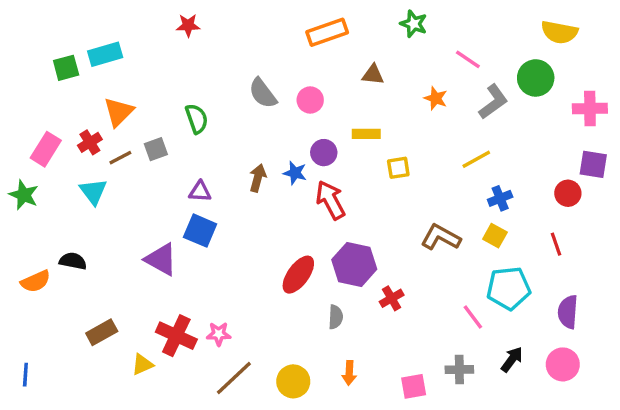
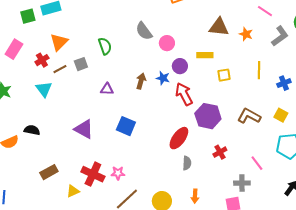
brown triangle: (373, 75) -> (219, 27), moved, size x1.5
pink circle: (310, 100) -> (167, 43), moved
pink rectangle: (46, 149) -> (14, 49), moved
yellow line: (476, 159) -> (259, 70), moved, turned -60
blue cross: (500, 198) -> (284, 83), moved
blue square: (200, 231) -> (126, 126), moved
purple hexagon: (354, 264) -> (208, 116), moved
red ellipse: (298, 275) -> (179, 138), moved
pink line: (473, 317) -> (257, 163), moved
gray cross: (459, 370) -> (242, 183), moved

